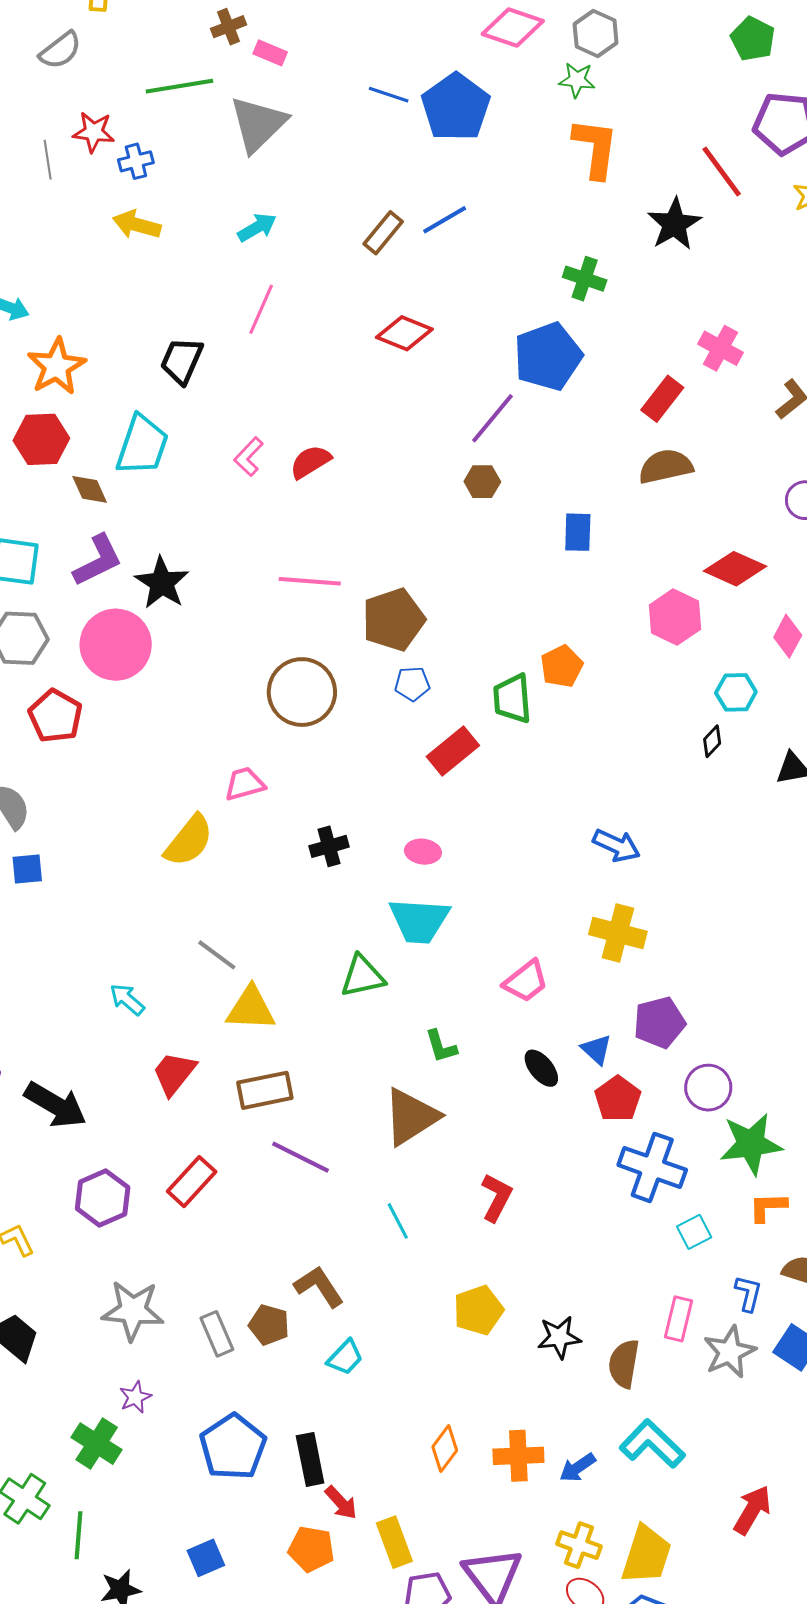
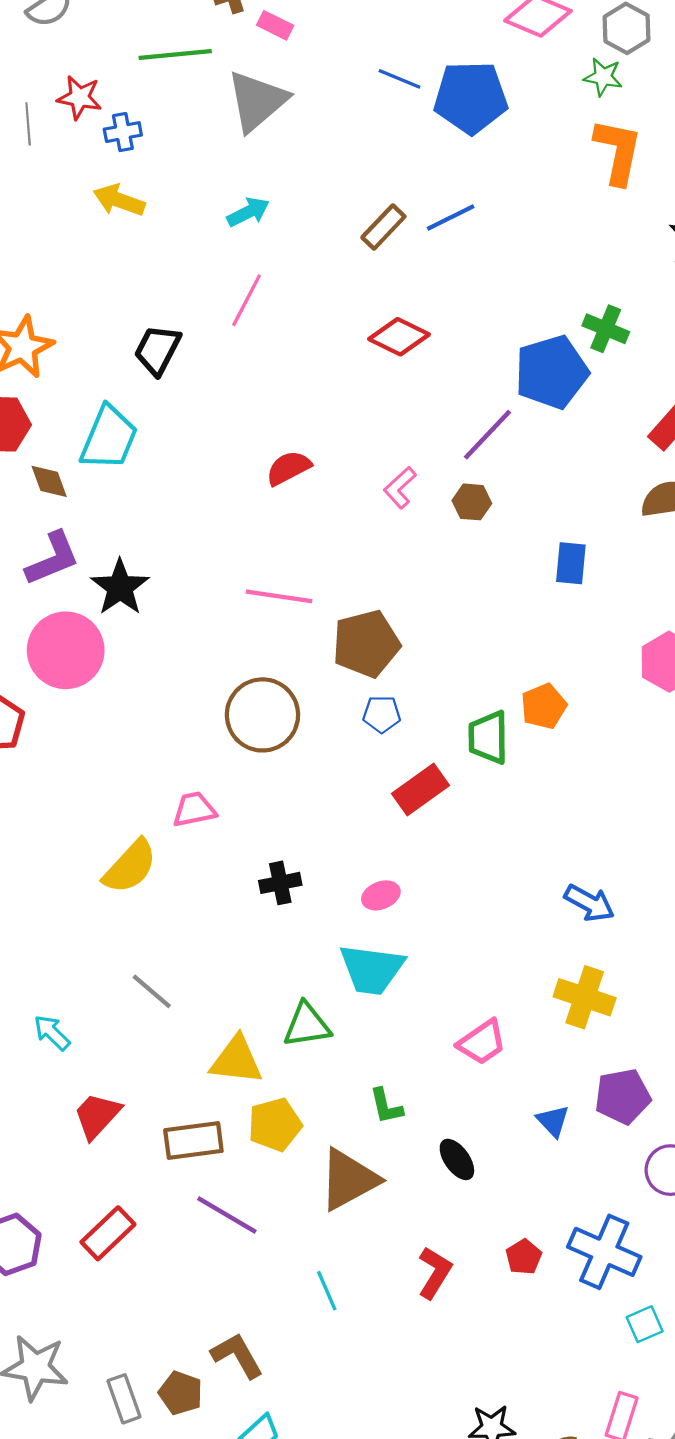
blue pentagon: (456, 107) -> (471, 97), turned 30
green cross: (585, 279) -> (606, 329), moved
pink L-shape: (249, 457) -> (400, 488), moved
pink ellipse: (423, 852) -> (381, 895), turned -32
yellow triangle: (251, 1009) -> (236, 1060), moved
black ellipse: (541, 1068) -> (457, 1159), moved
red pentagon: (618, 1099) -> (524, 1257), moved, size x0.7
yellow pentagon: (478, 1310) -> (275, 1125), moved

